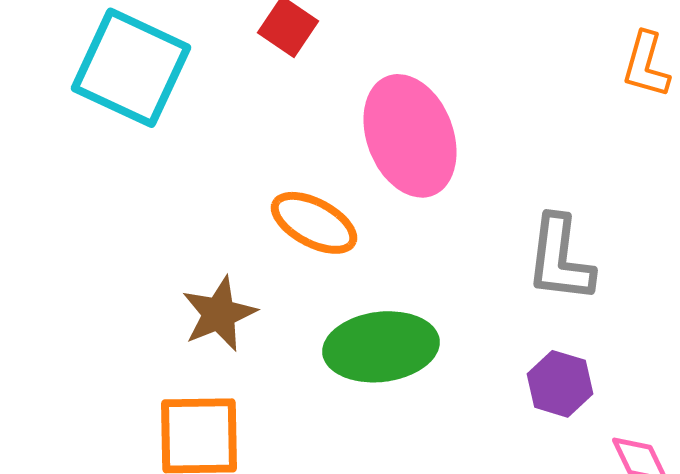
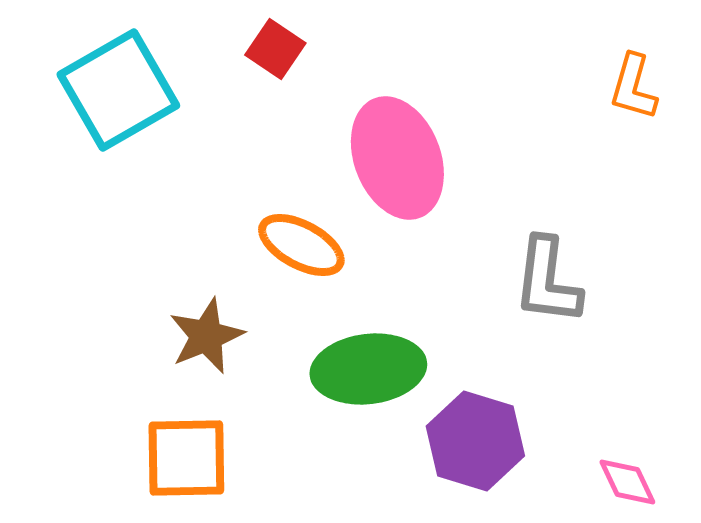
cyan square: (131, 68) -> (118, 90), turned 35
purple hexagon: (560, 384) -> (475, 441), moved, size x1.5

